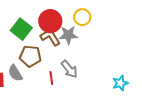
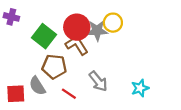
gray star: (68, 35) -> (97, 30), moved
red line: (51, 78) -> (69, 94), moved, turned -48
cyan star: (120, 83) -> (140, 88), moved

